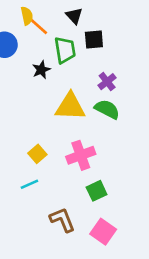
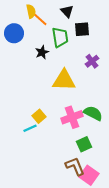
green semicircle: (107, 109) -> (93, 113), moved
cyan line: (29, 184) -> (30, 128), moved
brown L-shape: (62, 220) -> (75, 166), moved

